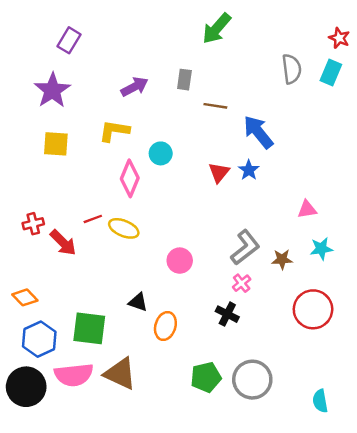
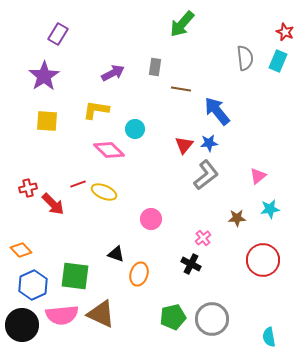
blue star: (249, 170) -> (209, 143), turned 30
pink diamond: (130, 178) -> (109, 150), turned -68
pink triangle: (307, 209) -> (258, 176), turned -30
gray L-shape: (245, 247) -> (206, 175), moved

